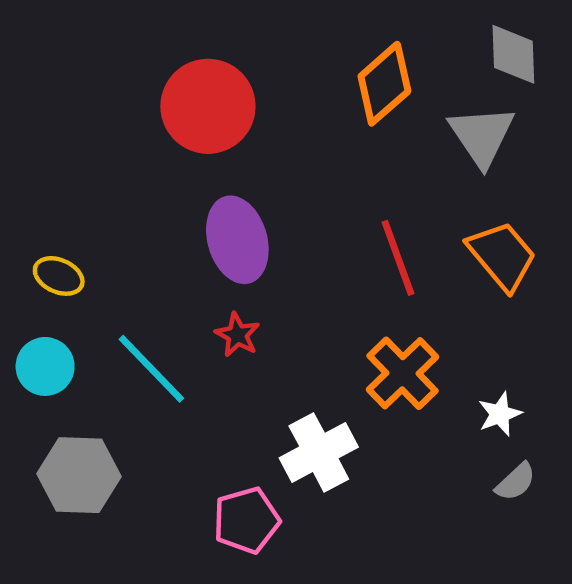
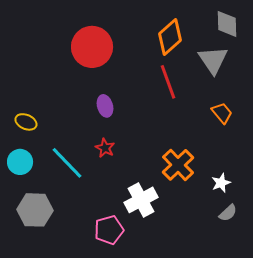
purple ellipse: (237, 240) -> (105, 106), size x0.6
orange trapezoid: (502, 256) -> (222, 113), size x0.7
red line: (398, 258) -> (168, 82), moved

